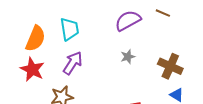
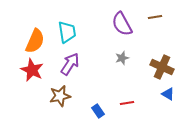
brown line: (163, 13) -> (155, 17), turned -32
purple semicircle: (128, 21) -> (122, 24), turned -90

